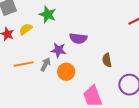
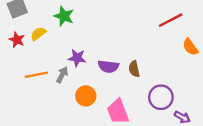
purple semicircle: (78, 38) -> (108, 66), moved
orange circle: (66, 72) -> (86, 96), moved

